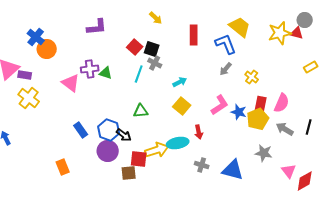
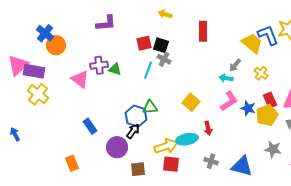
yellow arrow: (156, 18) -> (165, 14), turned 152
yellow trapezoid: (240, 27) -> (252, 43), moved
blue L-shape: (226, 44) -> (268, 35), moved
red square: (135, 47) -> (144, 43), turned 35
purple rectangle: (25, 75) -> (34, 71), size x1.5
cyan arrow: (180, 82) -> (226, 78), moved, turned -144
red rectangle: (261, 104) -> (270, 100), turned -35
blue hexagon: (109, 130) -> (136, 116), moved
black arrow: (124, 135) -> (133, 131), turned -91
red square: (139, 159) -> (171, 164), moved

